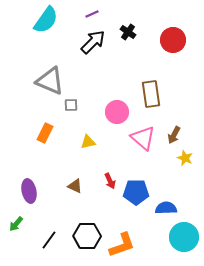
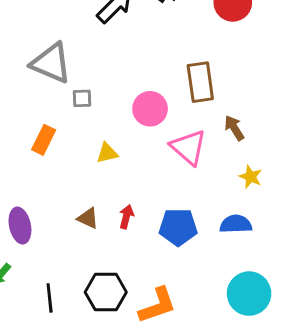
brown arrow: (174, 135) -> (234, 128), moved, turned 120
red arrow: (110, 181) -> (126, 217), moved, turned -140
blue semicircle: (166, 208) -> (236, 224), moved
black line: (49, 240) -> (50, 298), turned -42

